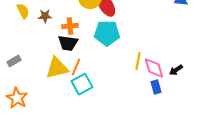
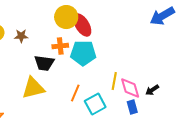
orange cross: (70, 26) -> (60, 46), moved
orange line: (76, 67) -> (75, 93), moved
cyan square: (82, 84) -> (95, 104), moved

